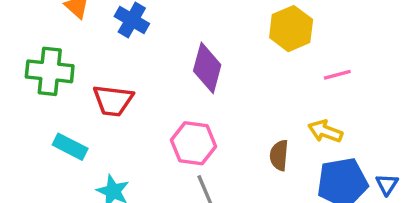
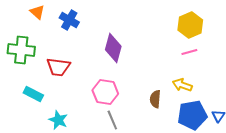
yellow hexagon: (291, 29) -> (190, 25), moved

